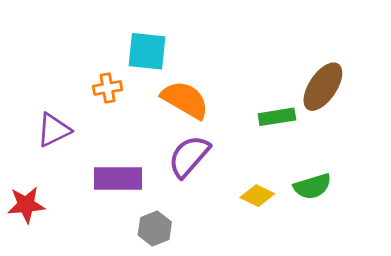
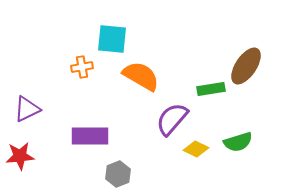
purple triangle: (54, 130) -> (27, 109), moved
purple semicircle: (189, 156) -> (172, 119), moved

